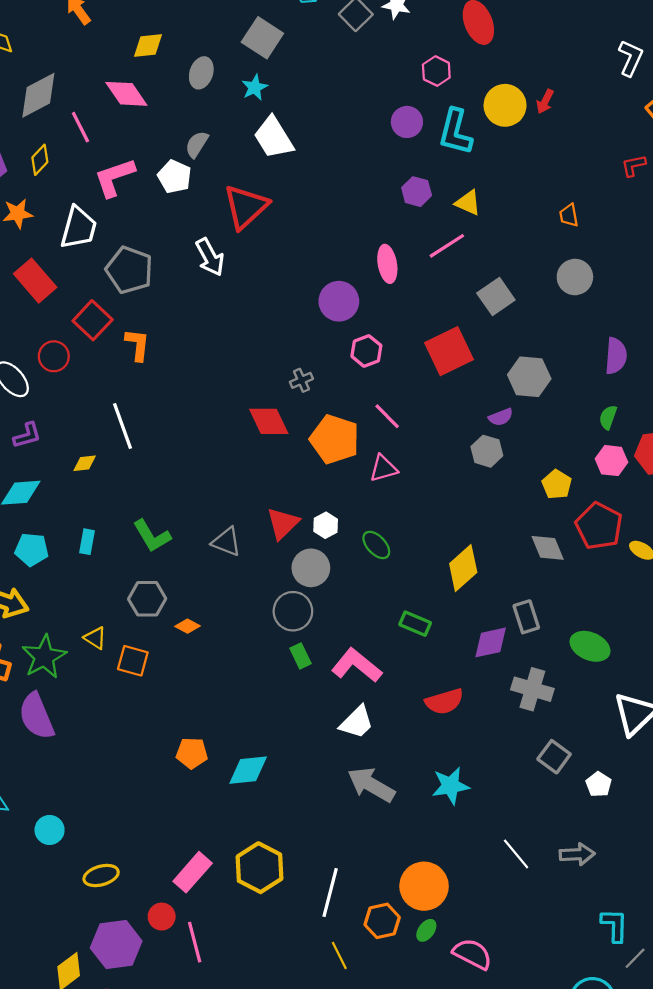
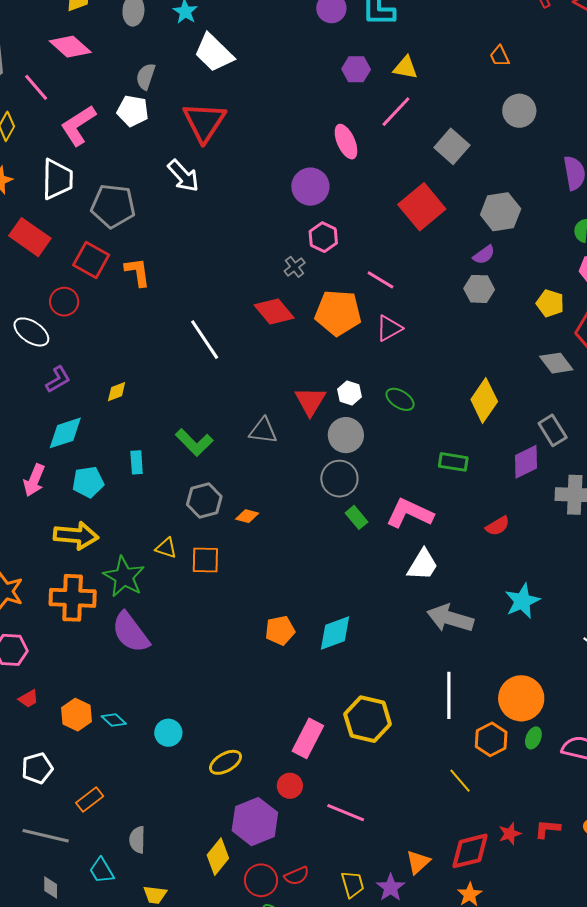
pink hexagon: (366, 351) -> (323, 237), moved
white line: (122, 426) -> (205, 340), moved
red semicircle: (444, 701) -> (498, 526), size x0.7
white line: (330, 892) -> (449, 695), moved
pink line: (195, 942) -> (346, 813), moved, turned -39

